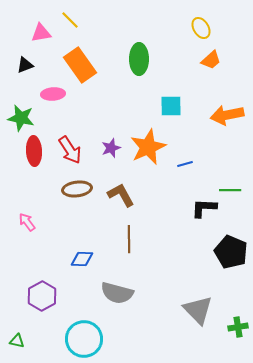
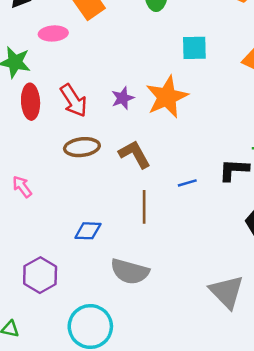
blue line: (185, 164) -> (187, 183), moved

